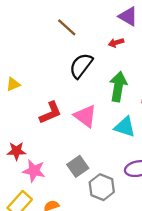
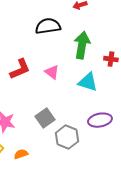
black semicircle: (81, 66) -> (48, 26), turned 45
pink triangle: (85, 116) -> (52, 72), size x0.7

